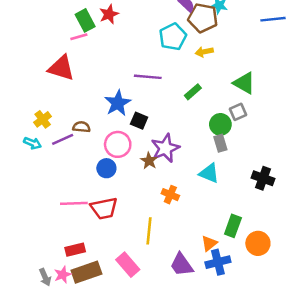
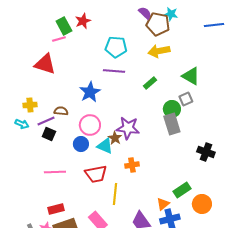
cyan pentagon: (173, 37) -> (116, 47), moved, turned 30
yellow arrow: (204, 52) -> (159, 51), size x1.5
yellow cross: (43, 119) -> (30, 105), turned 32
black square: (139, 121) -> (49, 134), moved
gray rectangle: (220, 143) -> (172, 124), size x1.5
purple star: (165, 148) -> (128, 128), turned 30
cyan triangle: (209, 173) -> (105, 146), moved
orange cross: (170, 195) -> (132, 165), turned -32
red trapezoid: (104, 208) -> (96, 174), moved
green rectangle: (233, 226) -> (182, 190), turned 36

